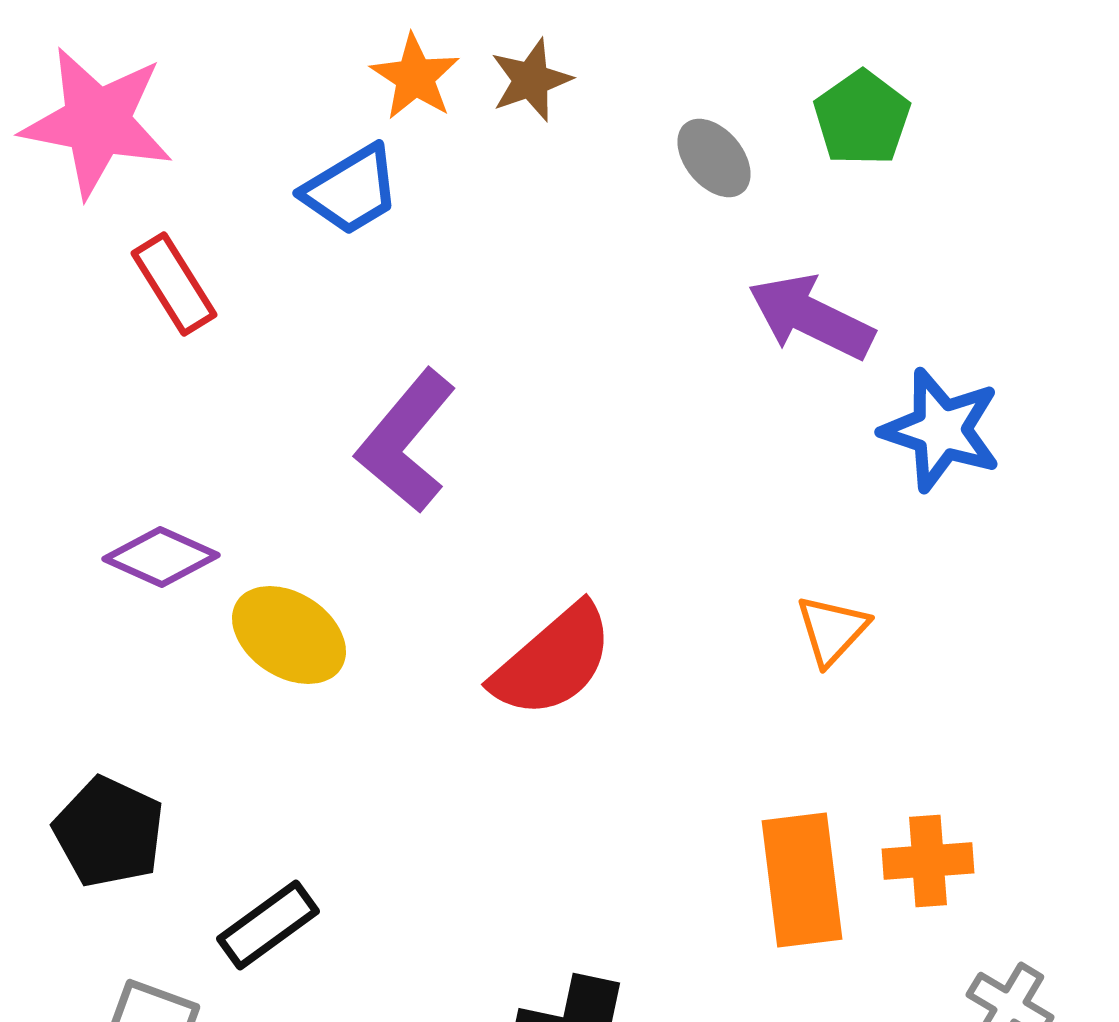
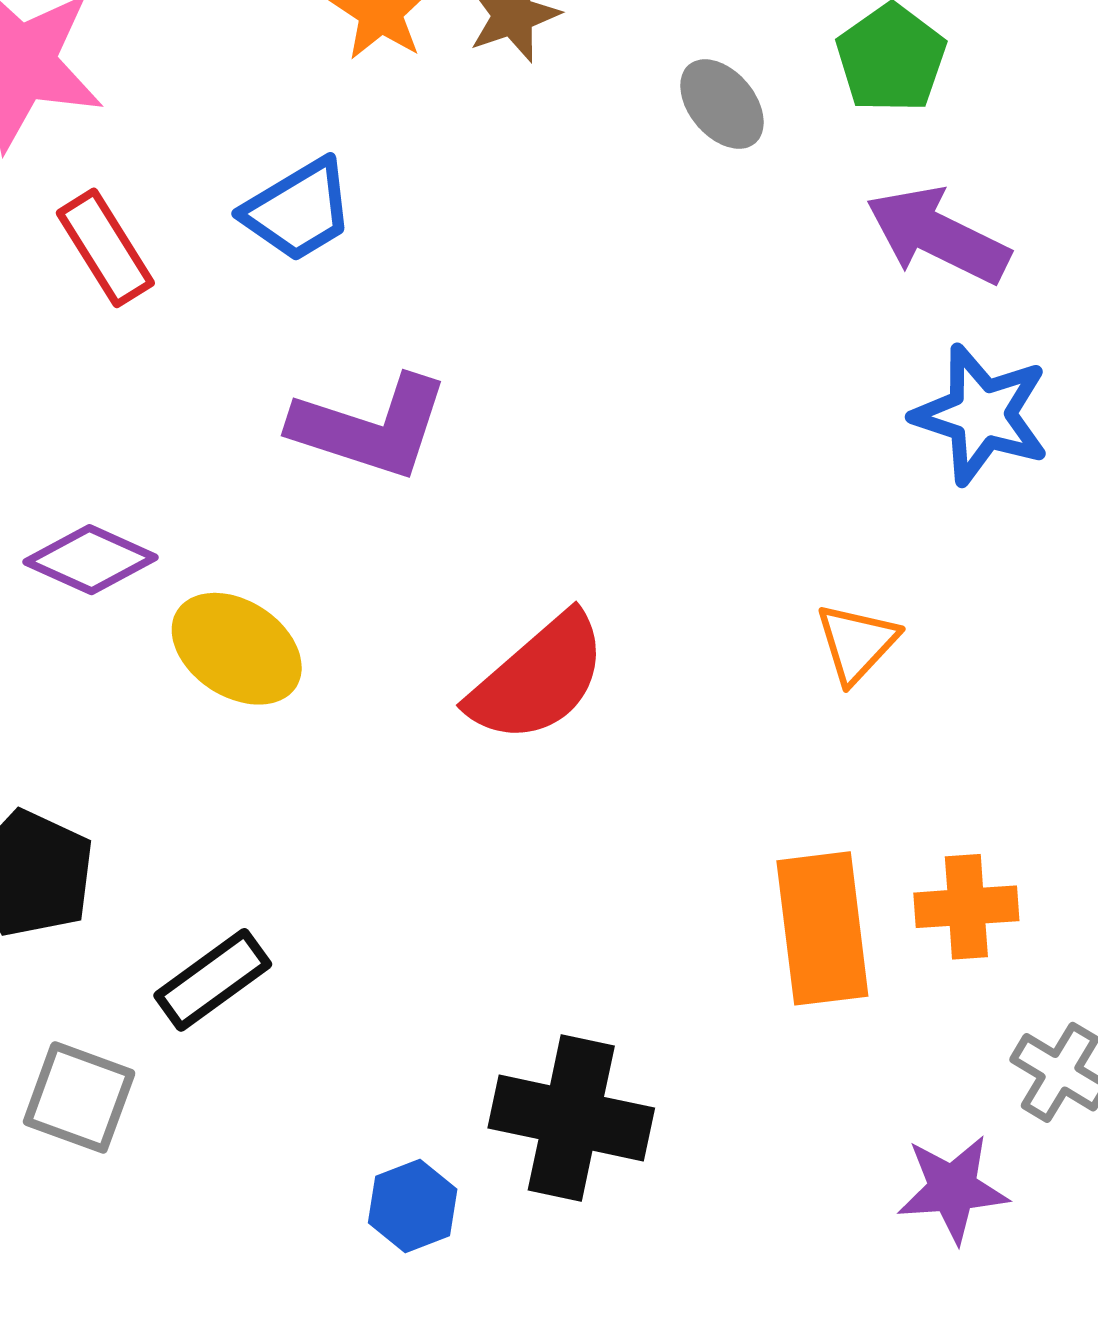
blue trapezoid: (351, 190) -> (298, 210), moved
purple arrow: (811, 317) -> (938, 235), moved
purple L-shape: (406, 441) -> (370, 427), turned -112

